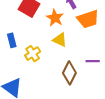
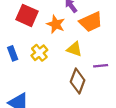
yellow triangle: (60, 40) -> (74, 49), moved
yellow cross: (33, 54) -> (39, 53), moved

